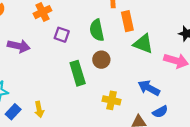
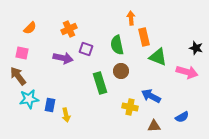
purple arrow: (19, 46) -> (63, 58), moved
blue arrow: (149, 88) -> (151, 96), moved
blue rectangle: (13, 112) -> (50, 105), moved, turned -32
blue semicircle: (160, 112) -> (182, 117), moved

